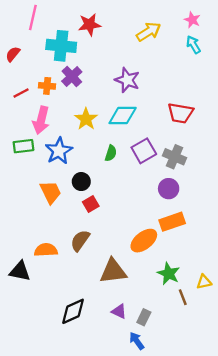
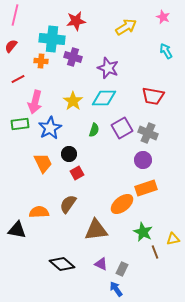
pink line: (33, 17) -> (15, 15), moved
cyan arrow: (193, 45) -> (166, 51), moved
purple cross: (72, 77) -> (73, 57), moved, turned -30
orange cross: (47, 86) -> (41, 61), moved
black diamond: (73, 311) -> (62, 264), turned 65

